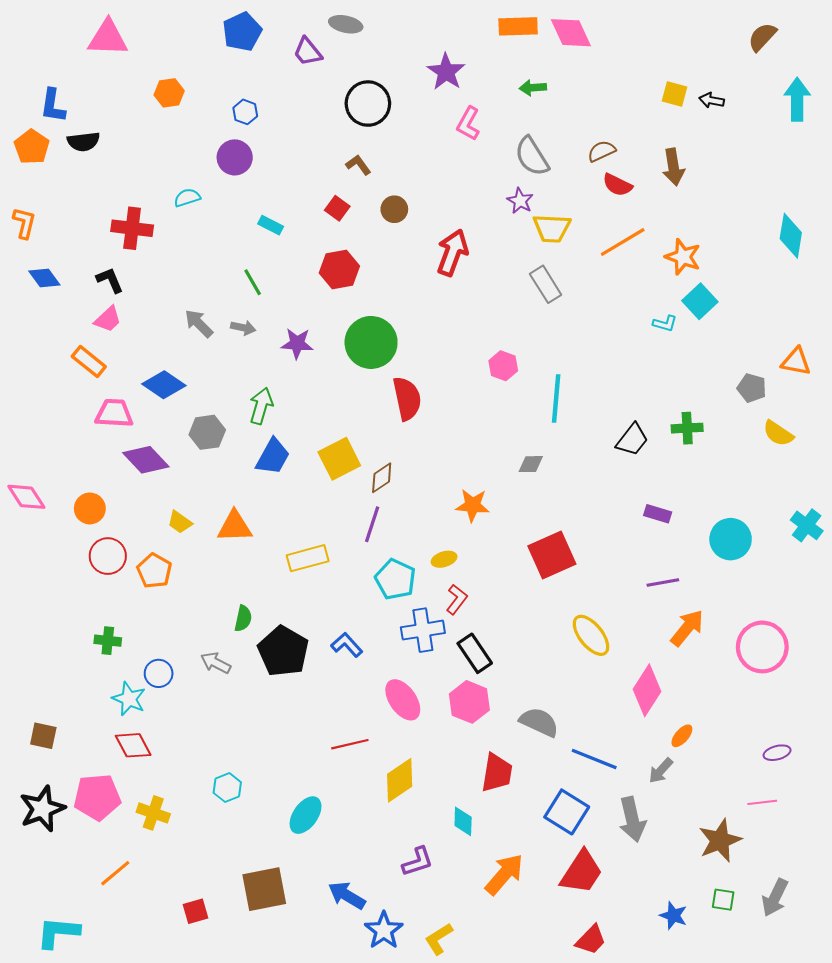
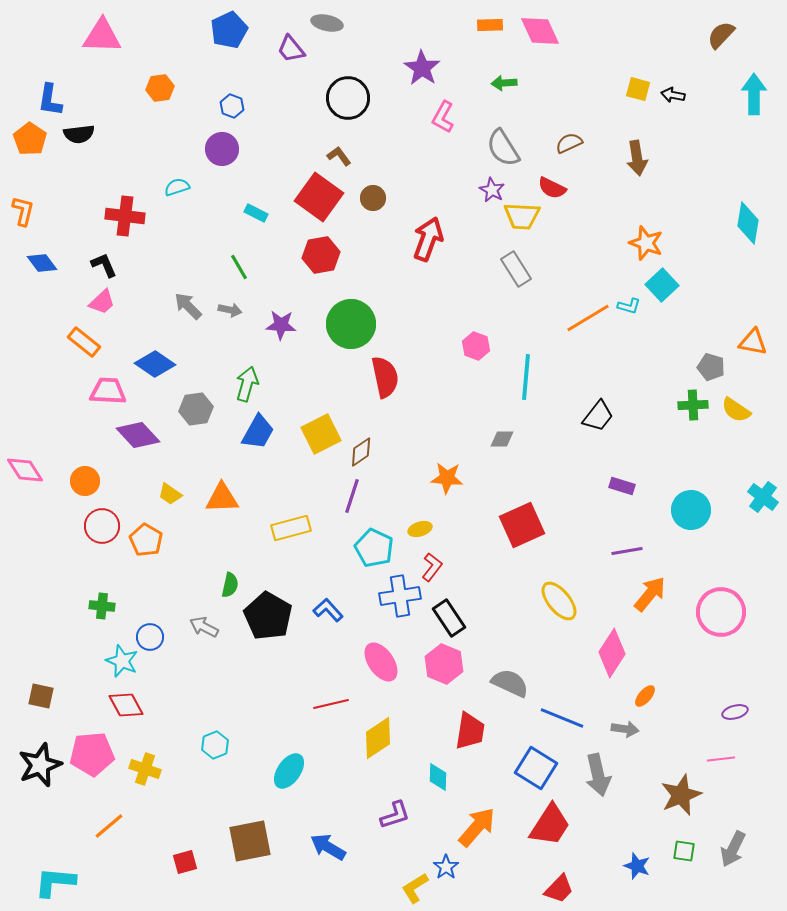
orange rectangle: (518, 26) -> (490, 25), size x0.7
red semicircle: (617, 185) -> (552, 188), moved
red square: (337, 208) -> (319, 197), size x2.0
orange line: (623, 242) -> (588, 318), moved
green cross: (687, 428) -> (693, 405), moved
gray arrow: (661, 771) -> (625, 729), turned -124
blue star: (384, 930) -> (446, 867), moved, size x0.7

